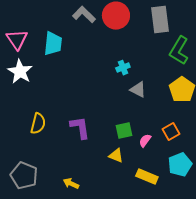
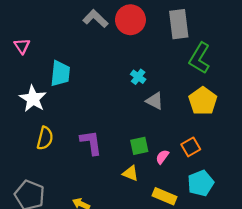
pink triangle: (17, 40) -> (22, 46), size x0.7
cyan trapezoid: (53, 44) -> (60, 73), moved
cyan cross: (123, 68) -> (138, 77), turned -32
white star: (20, 72) -> (33, 99), moved

